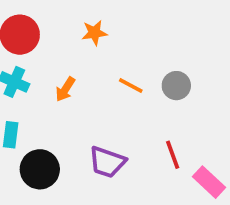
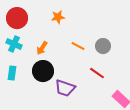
red line: (173, 155) -> (97, 73), moved, turned -35
black circle: (40, 169) -> (43, 71), moved

